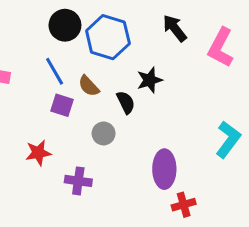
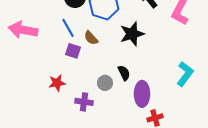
black star: (150, 80) -> (132, 34), size x1.4
black semicircle: (126, 102) -> (124, 73), moved
gray circle: (104, 133) -> (105, 83), moved

